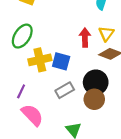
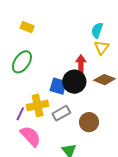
yellow triangle: (106, 34) -> (101, 47), moved
yellow cross: (40, 60) -> (38, 105), moved
black circle: (96, 82) -> (74, 82), moved

